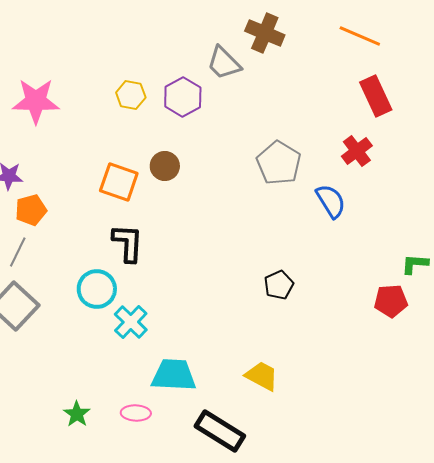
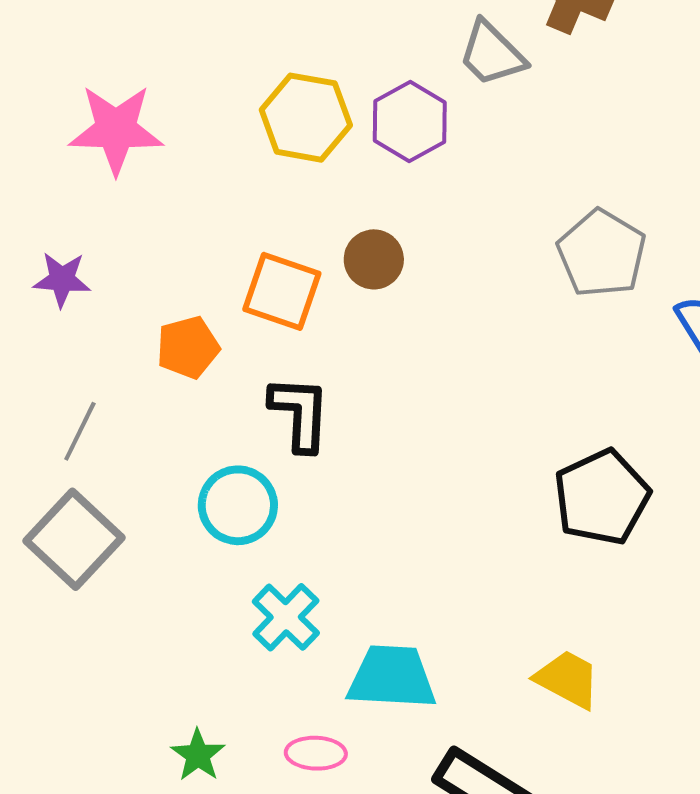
yellow hexagon: (131, 95) -> (306, 118), size x1.5
orange pentagon: (31, 210) -> (188, 347), moved
black pentagon: (279, 285) -> (602, 497), size x1.6
cyan cross: (131, 322) -> (286, 617), moved

